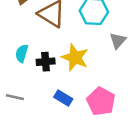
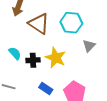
cyan semicircle: (22, 53) -> (15, 53), turned 120

